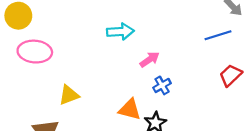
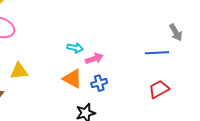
cyan arrow: (120, 32) -> (75, 48), moved, size x0.7
orange triangle: (130, 109) -> (72, 79), moved

